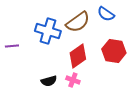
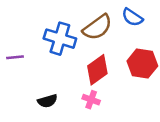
black semicircle: (49, 81) -> (47, 101), moved

